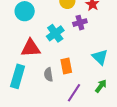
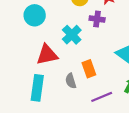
purple cross: (80, 23) -> (97, 19), turned 32
purple line: (74, 93) -> (102, 97), turned 42

